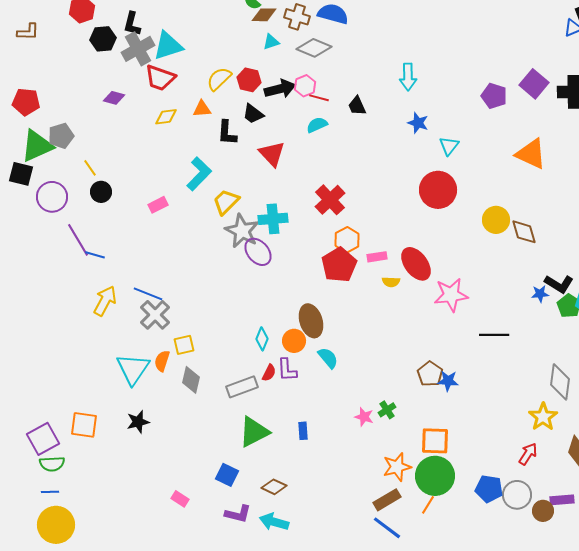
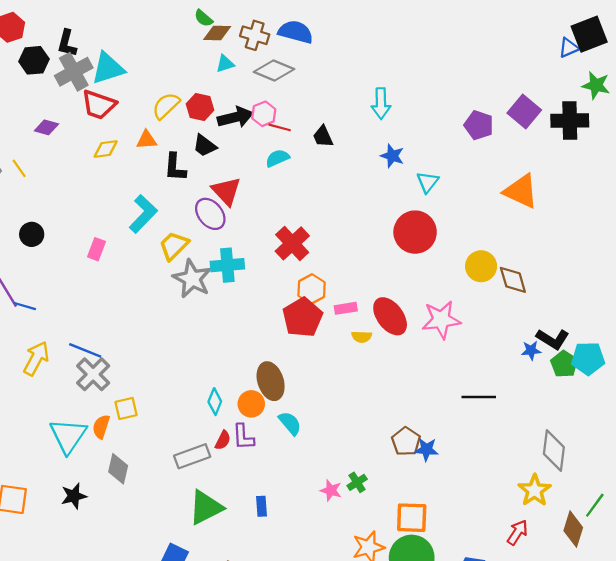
yellow line: (90, 168) -> (19, 168), moved
pink rectangle: (158, 205) -> (97, 249), turned -42
purple ellipse: (258, 252) -> (210, 214), moved
pink star: (451, 295) -> (441, 320), moved
gray diamond: (191, 380) -> (118, 469), moved

